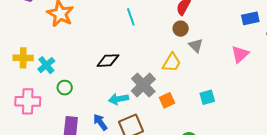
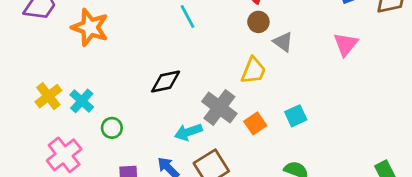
yellow cross: (23, 58) -> (48, 96), turned -30
cyan square: (207, 97) -> (296, 116), moved
pink cross: (28, 101) -> (64, 155), turned -30

